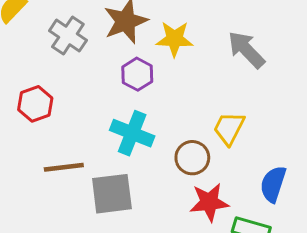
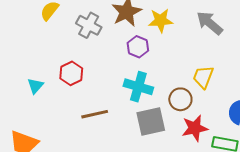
gray square: (112, 194) -> (151, 122), moved

